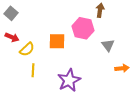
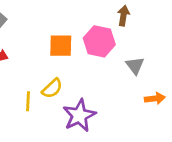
orange square: (57, 41) -> (61, 46), moved
yellow semicircle: (27, 49) -> (52, 88), moved

